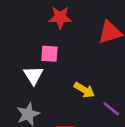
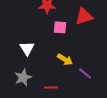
pink square: (49, 54) -> (60, 27), moved

